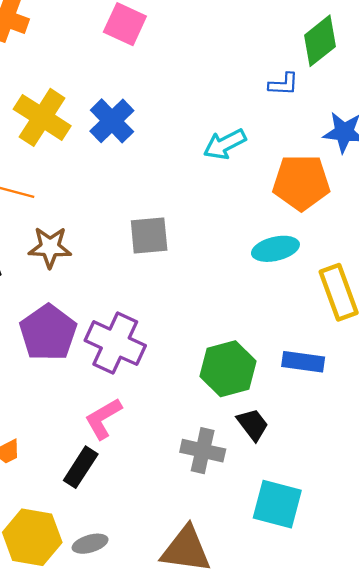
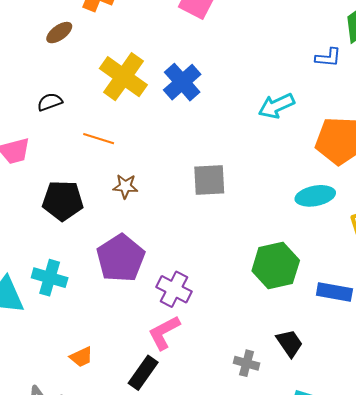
brown star: (50, 247) -> (125, 186), size x0.7
purple cross: (115, 343) -> (174, 289), moved, size x0.7
green hexagon: (228, 369) -> (276, 266), moved
gray cross: (203, 451) -> (247, 363), size x0.7

